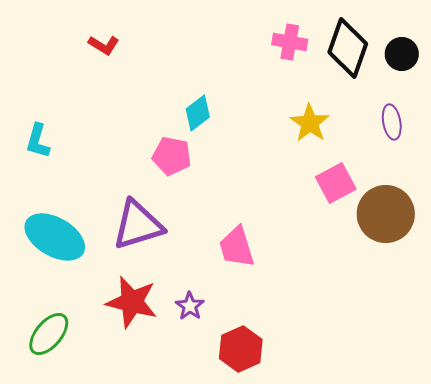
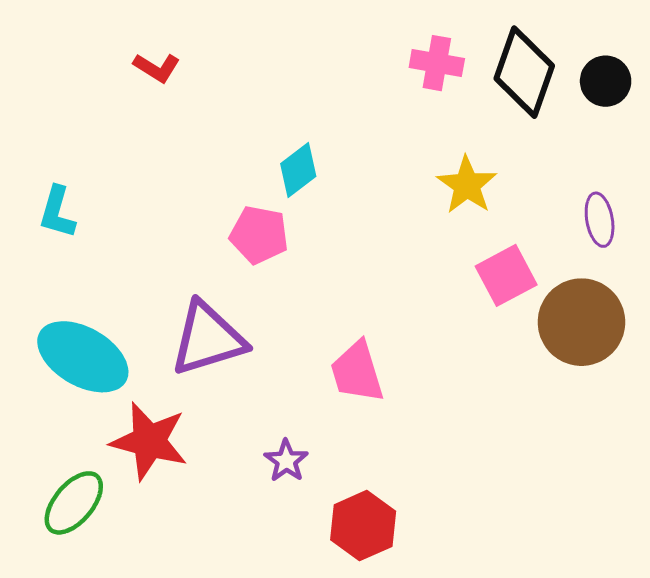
purple ellipse: (392, 122) -> (600, 220), moved
red star: (132, 302) -> (149, 441), moved

